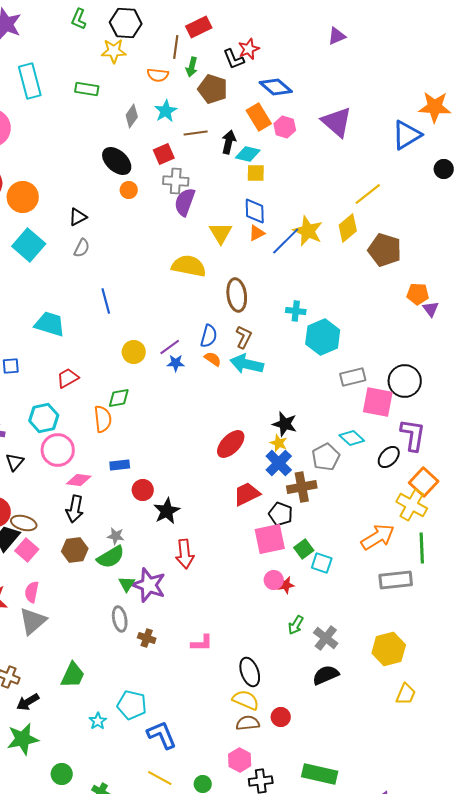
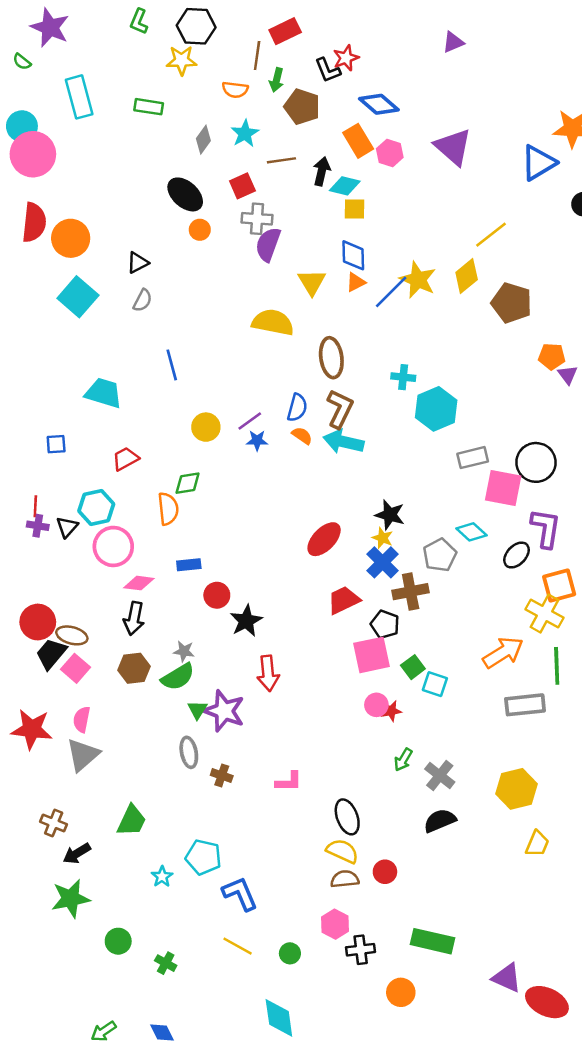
brown L-shape: (244, 337) -> (340, 409), size x1.4
black triangle: (15, 462) -> (67, 527), moved
orange square: (424, 482) -> (559, 585), turned 32

